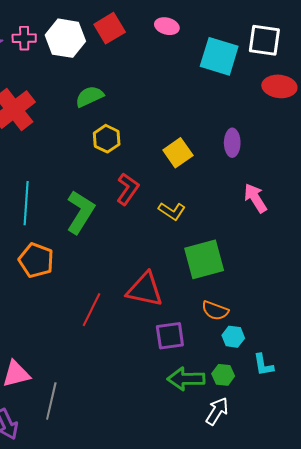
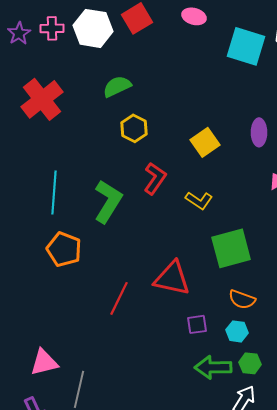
purple square: (170, 336) -> (197, 324), size x0.7
cyan hexagon: (233, 337) -> (237, 331), moved

